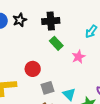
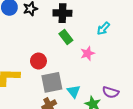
gray square: (48, 88) -> (52, 82), size x1.5

